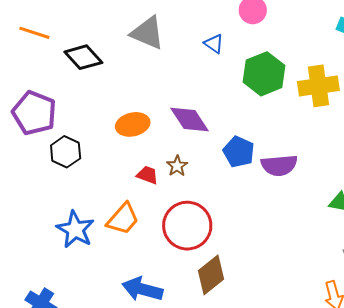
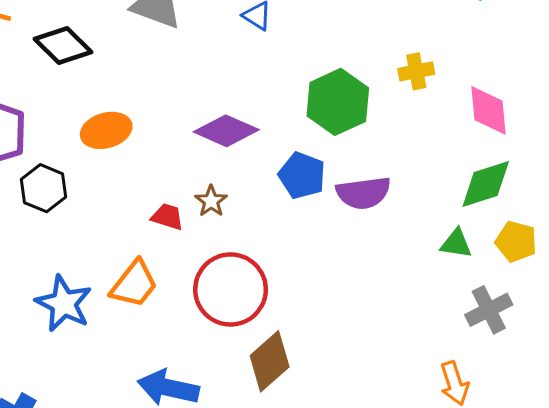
green hexagon: (264, 74) -> (338, 102), moved
yellow cross: (318, 86) -> (416, 71), size x0.6
purple diamond: (190, 119) -> (226, 131), turned -30
orange ellipse: (133, 124) -> (106, 130), moved

